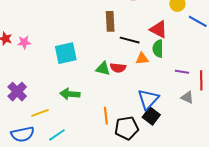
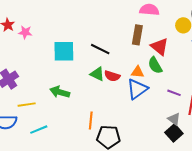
brown rectangle: (110, 21) -> (137, 35), moved
black line: (130, 40) -> (100, 49), moved
green semicircle: (158, 49) -> (155, 65), turned -42
blue triangle: (148, 99) -> (137, 89), moved
black square: (151, 116) -> (174, 133), moved

